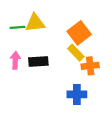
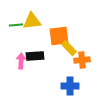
orange square: (79, 33) -> (59, 36), moved, turned 30
pink arrow: (15, 60) -> (21, 61), moved

